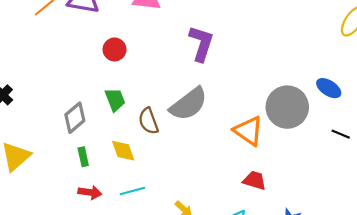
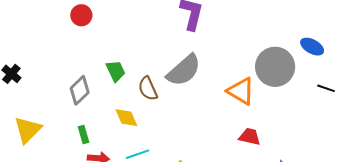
red circle: (115, 49) -> (81, 15), moved
green rectangle: (83, 157) -> (84, 135), moved

